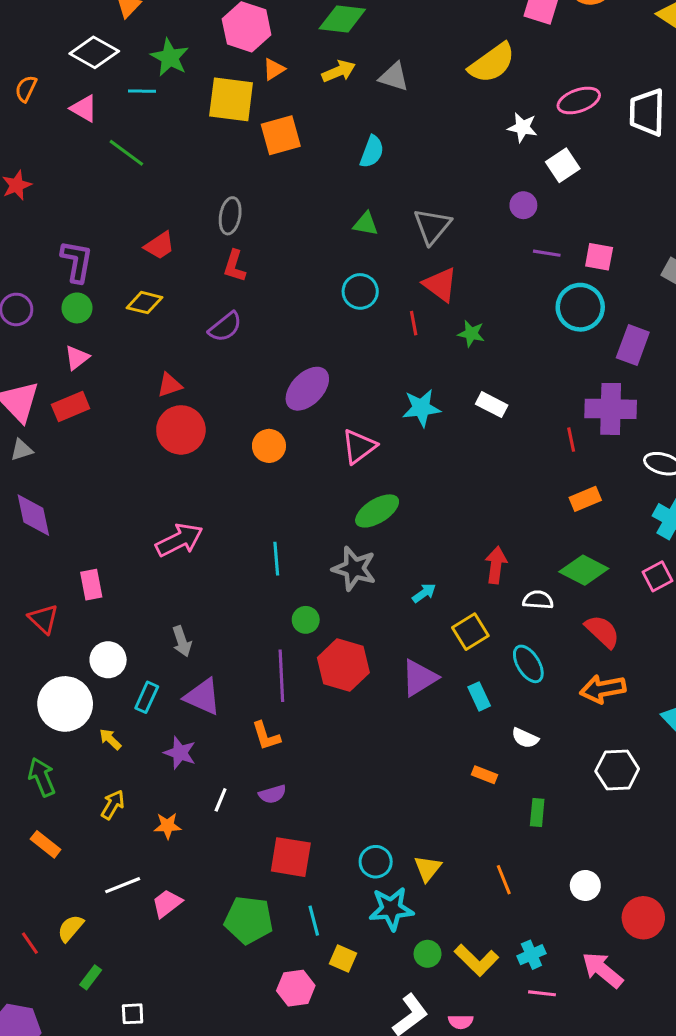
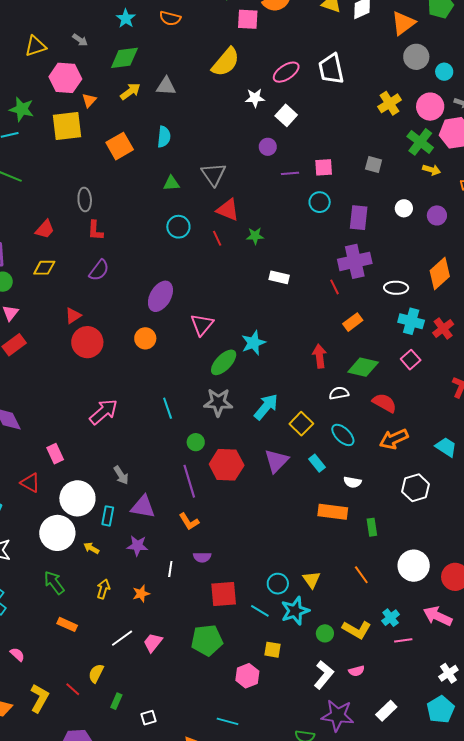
orange square: (281, 135) -> (120, 146), moved
cyan circle: (580, 307) -> (320, 202), size x0.7
cyan star: (421, 408) -> (254, 343), moved
red arrow: (496, 565) -> (320, 356), moved
cyan arrow: (424, 593) -> (266, 407), size x1.8
white circle: (108, 660) -> (77, 498), size x1.5
orange rectangle: (485, 775) -> (333, 512), size x1.8
purple semicircle: (272, 794) -> (202, 557), turned 30
white circle: (585, 885) -> (414, 566), size x1.6
cyan line: (314, 921) -> (260, 611), moved, turned -30

